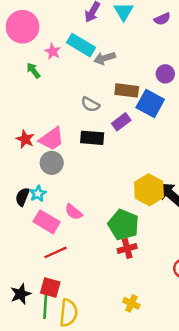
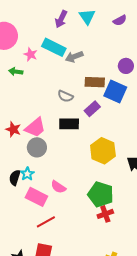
green arrow: (33, 70) -> (16, 72), turned -40
yellow hexagon: (149, 190) -> (103, 151), moved

